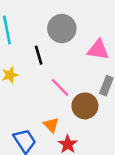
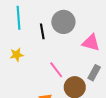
black line: (39, 55) -> (42, 31), moved

